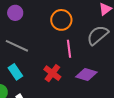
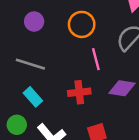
purple circle: (15, 13) -> (34, 22), moved
red cross: (52, 73) -> (79, 92), turned -36

